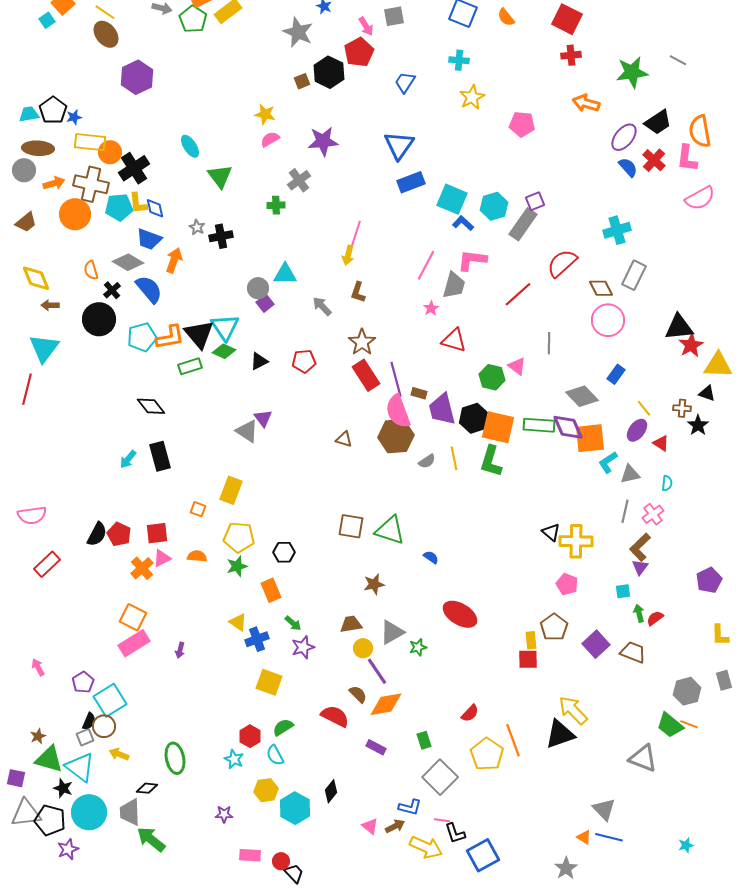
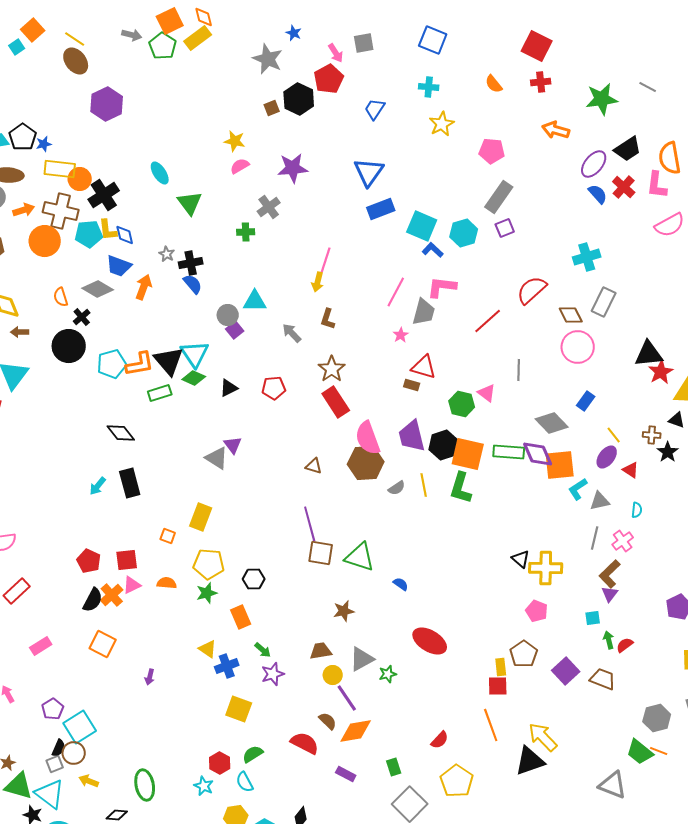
orange semicircle: (506, 17) -> (494, 84), moved
gray rectangle: (523, 224) -> (499, 197), moved
blue semicircle: (149, 289) -> (193, 284), moved, size x0.7
purple line: (396, 379) -> (310, 524), moved
brown rectangle: (419, 393) -> (412, 385), moved
black semicircle: (97, 534) -> (93, 600), moved
pink rectangle: (134, 643) -> (41, 646), moved, size x0.7
orange line: (513, 740) -> (491, 725), moved

